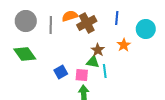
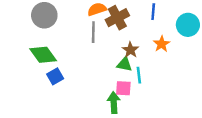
gray line: (51, 25) -> (93, 32), moved
blue square: (61, 72) -> (55, 76), moved
pink square: (82, 75) -> (123, 88), moved

